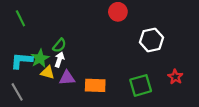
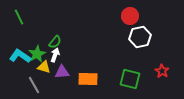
red circle: (118, 12) -> (130, 16), moved
cyan L-shape: (22, 61) -> (20, 56), turned 30
green square: (141, 85) -> (130, 79), turned 30
gray line: (17, 92) -> (34, 85), moved

